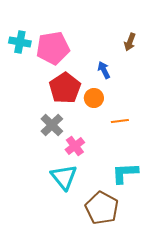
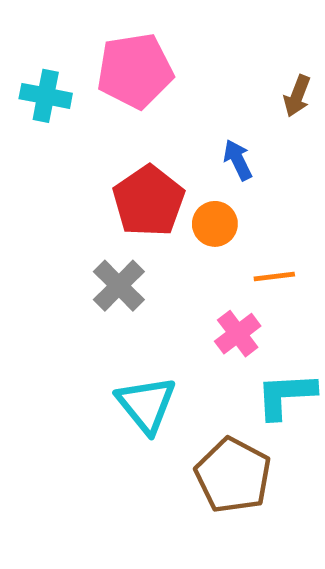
pink pentagon: (53, 48) -> (135, 71), moved
pink cross: (75, 146) -> (238, 334), moved

